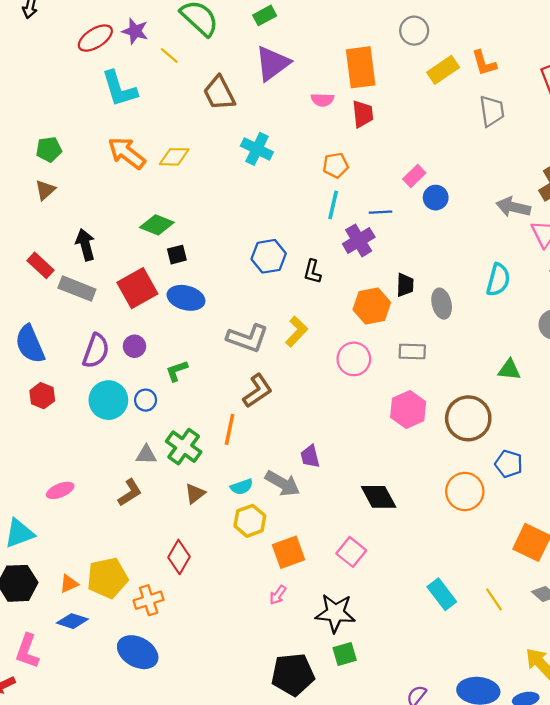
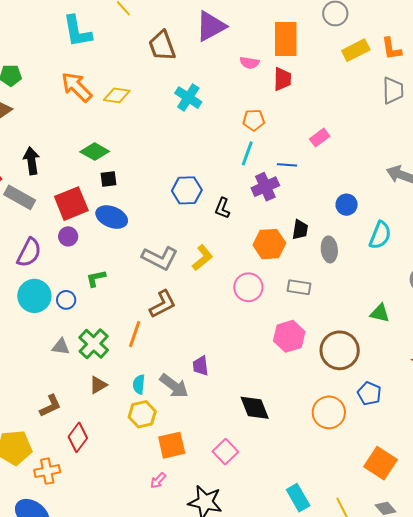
blue circle: (436, 198) -> (347, 205), moved
purple circle: (134, 346) -> (68, 236), moved
cyan semicircle: (242, 487) -> (139, 384), turned 108
brown L-shape: (130, 493) -> (50, 406), moved

